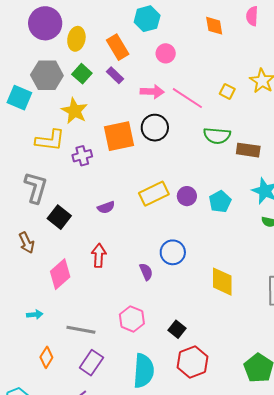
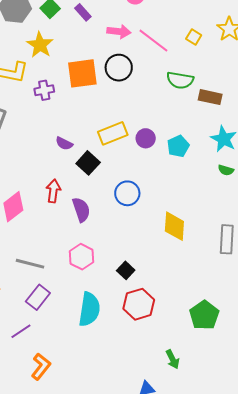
purple semicircle: (106, 207) -> (64, 143), turned 42
black square: (59, 217) -> (88, 163), moved
purple semicircle: (146, 272) -> (81, 210), moved, size x1.4

